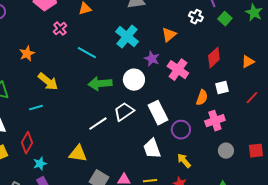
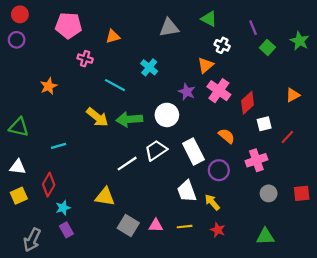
white cross: (196, 17) -> (222, 45), moved
pink cross: (60, 29) -> (85, 59), turned -32
cyan cross: (127, 37) -> (149, 67), moved, size x0.7
red diamond: (214, 58) -> (248, 103), moved
pink cross: (178, 70) -> (219, 91), moved
yellow arrow: (48, 82) -> (97, 117), moved
orange semicircle: (202, 98) -> (227, 136), moved, turned -70
red line: (252, 98) -> (287, 137), moved
yellow arrow: (184, 161) -> (212, 202), moved

